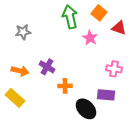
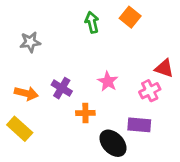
green arrow: (70, 17) -> (92, 22), size x0.7
red triangle: (119, 28) -> (164, 68), moved
pink star: (90, 38) -> (108, 81), moved
pink cross: (114, 69) -> (150, 91), turned -35

